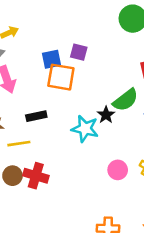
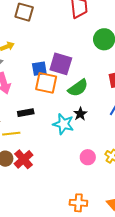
purple square: (79, 52) -> (61, 64), size x1.6
green semicircle: (126, 100) -> (78, 88), moved
red cross: (36, 176) -> (24, 159), turned 30

